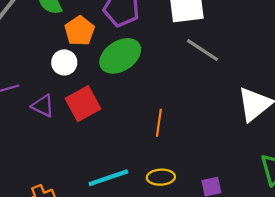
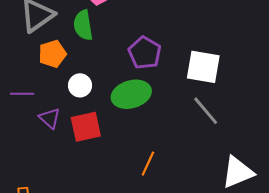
orange pentagon: (80, 31) -> (52, 54), moved

